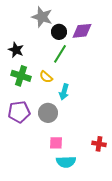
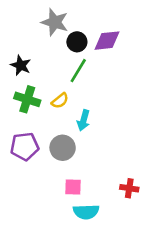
yellow semicircle: (46, 77) -> (60, 101), turned -80

